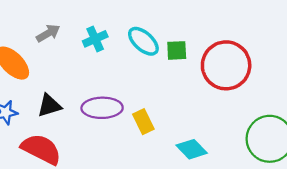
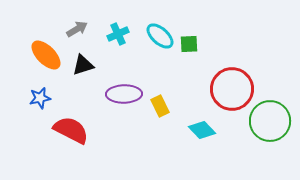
red circle: (226, 65) -> (232, 89), moved
black triangle: (49, 106) -> (83, 65), moved

